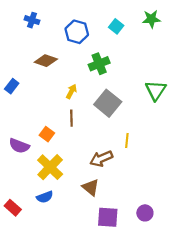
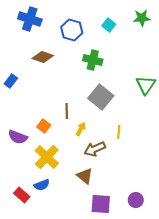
blue cross: (32, 20) -> (30, 19), size x1.6
green cross: (99, 64) -> (93, 60), turned 36
yellow arrow: (71, 91) -> (81, 129), moved
red rectangle: (13, 208) -> (22, 195), moved

